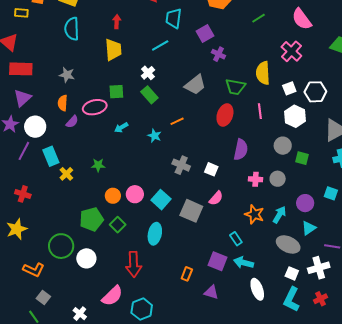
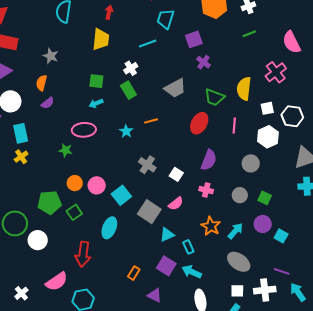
pink ellipse: (95, 107) -> (84, 130), moved
cyan arrow: (121, 128) -> (96, 103), moved
green square: (302, 158) -> (265, 198), moved
yellow cross: (66, 174) -> (21, 157), moved
pink cross: (256, 179) -> (206, 190), moved
cyan square: (331, 193) -> (281, 236), moved
cyan triangle: (309, 228) -> (167, 235), moved
white square: (292, 273) -> (237, 291), turned -32

